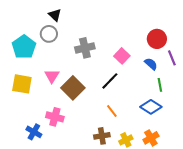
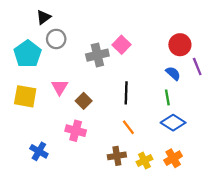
black triangle: (55, 15) -> (44, 17), moved, turned 40
pink square: (122, 56) -> (121, 45), moved
black line: (110, 81) -> (126, 93), turned -42
green line: (160, 85) -> (167, 97), moved
brown square: (73, 88) -> (84, 101), size x0.6
pink cross: (55, 117) -> (76, 131), moved

